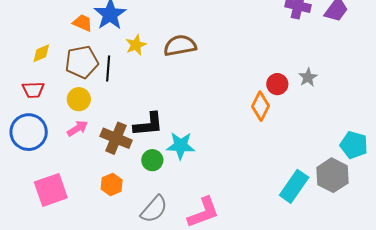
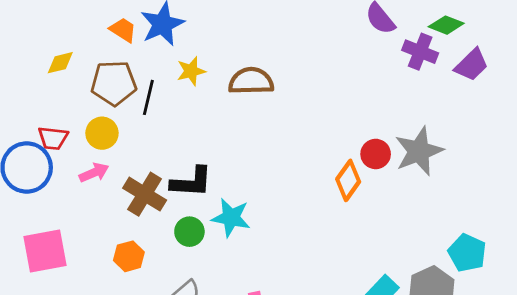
gray star: (308, 77) -> (419, 151), size x1.8
red trapezoid: (33, 90) -> (53, 138), moved

